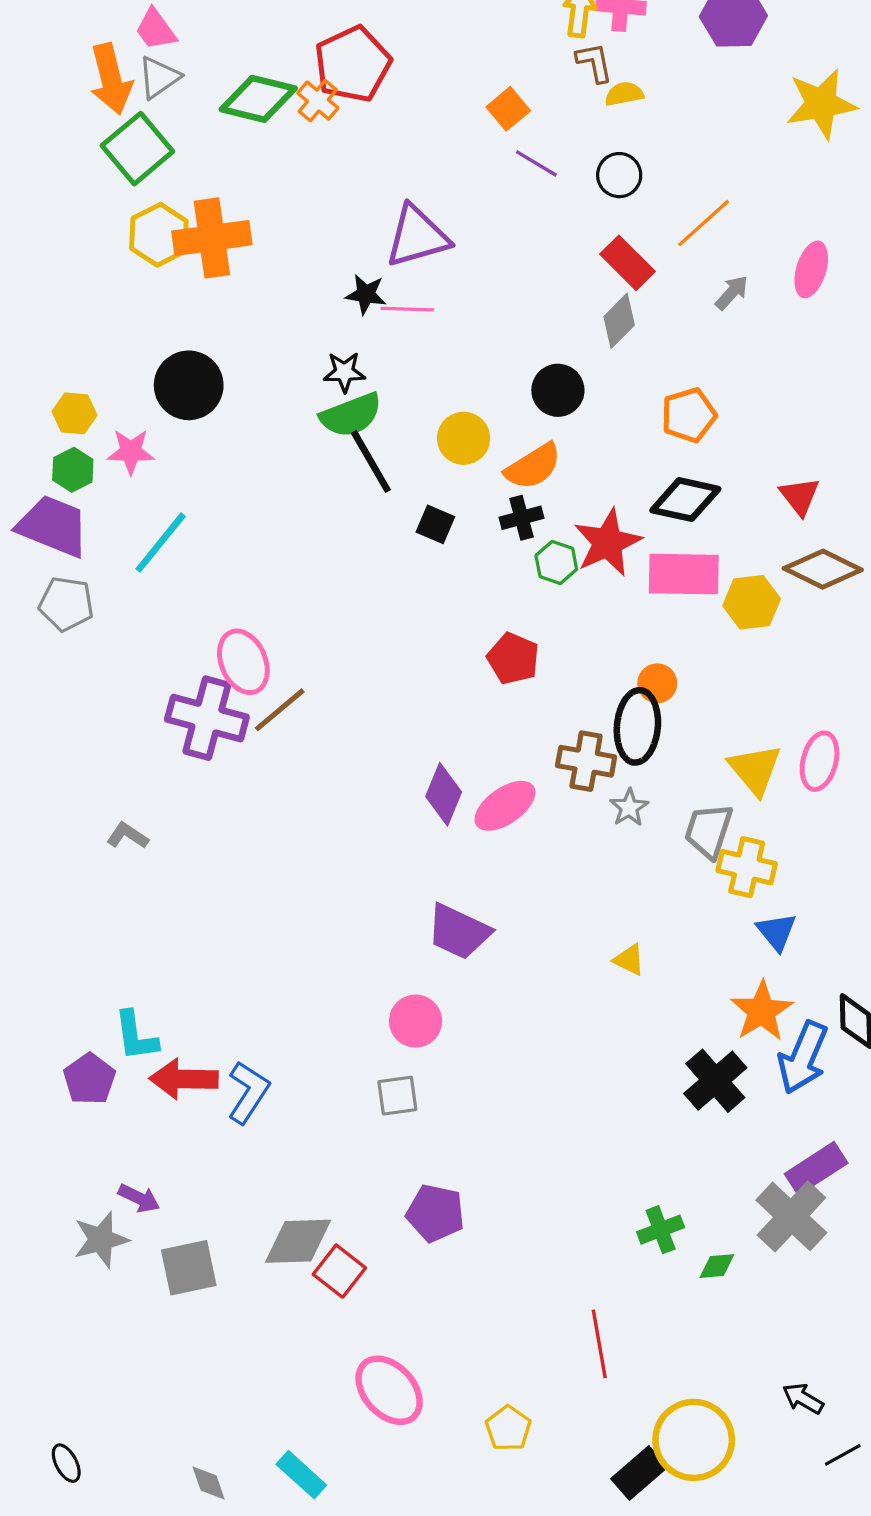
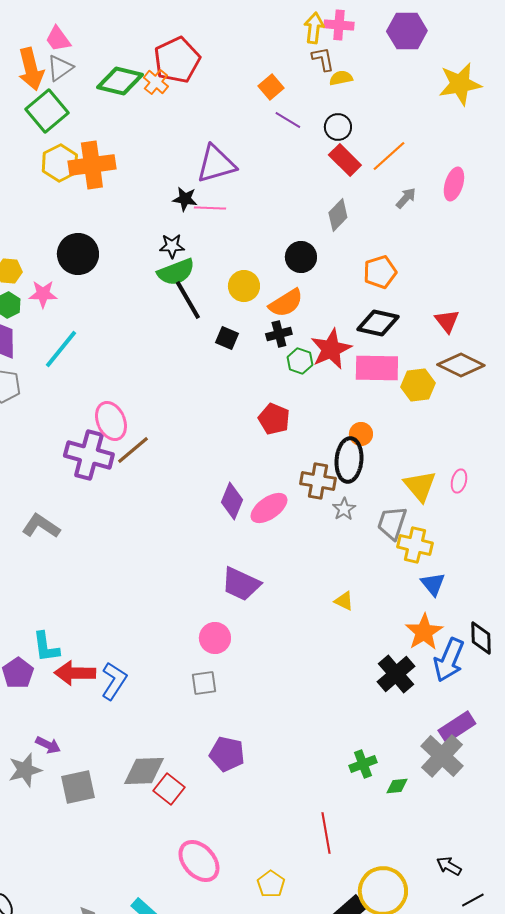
red rectangle: (627, 263) -> (345, 160), moved
pink ellipse: (820, 761) -> (459, 481), size x0.7
gray L-shape: (127, 836) -> (41, 526), size x1.5

